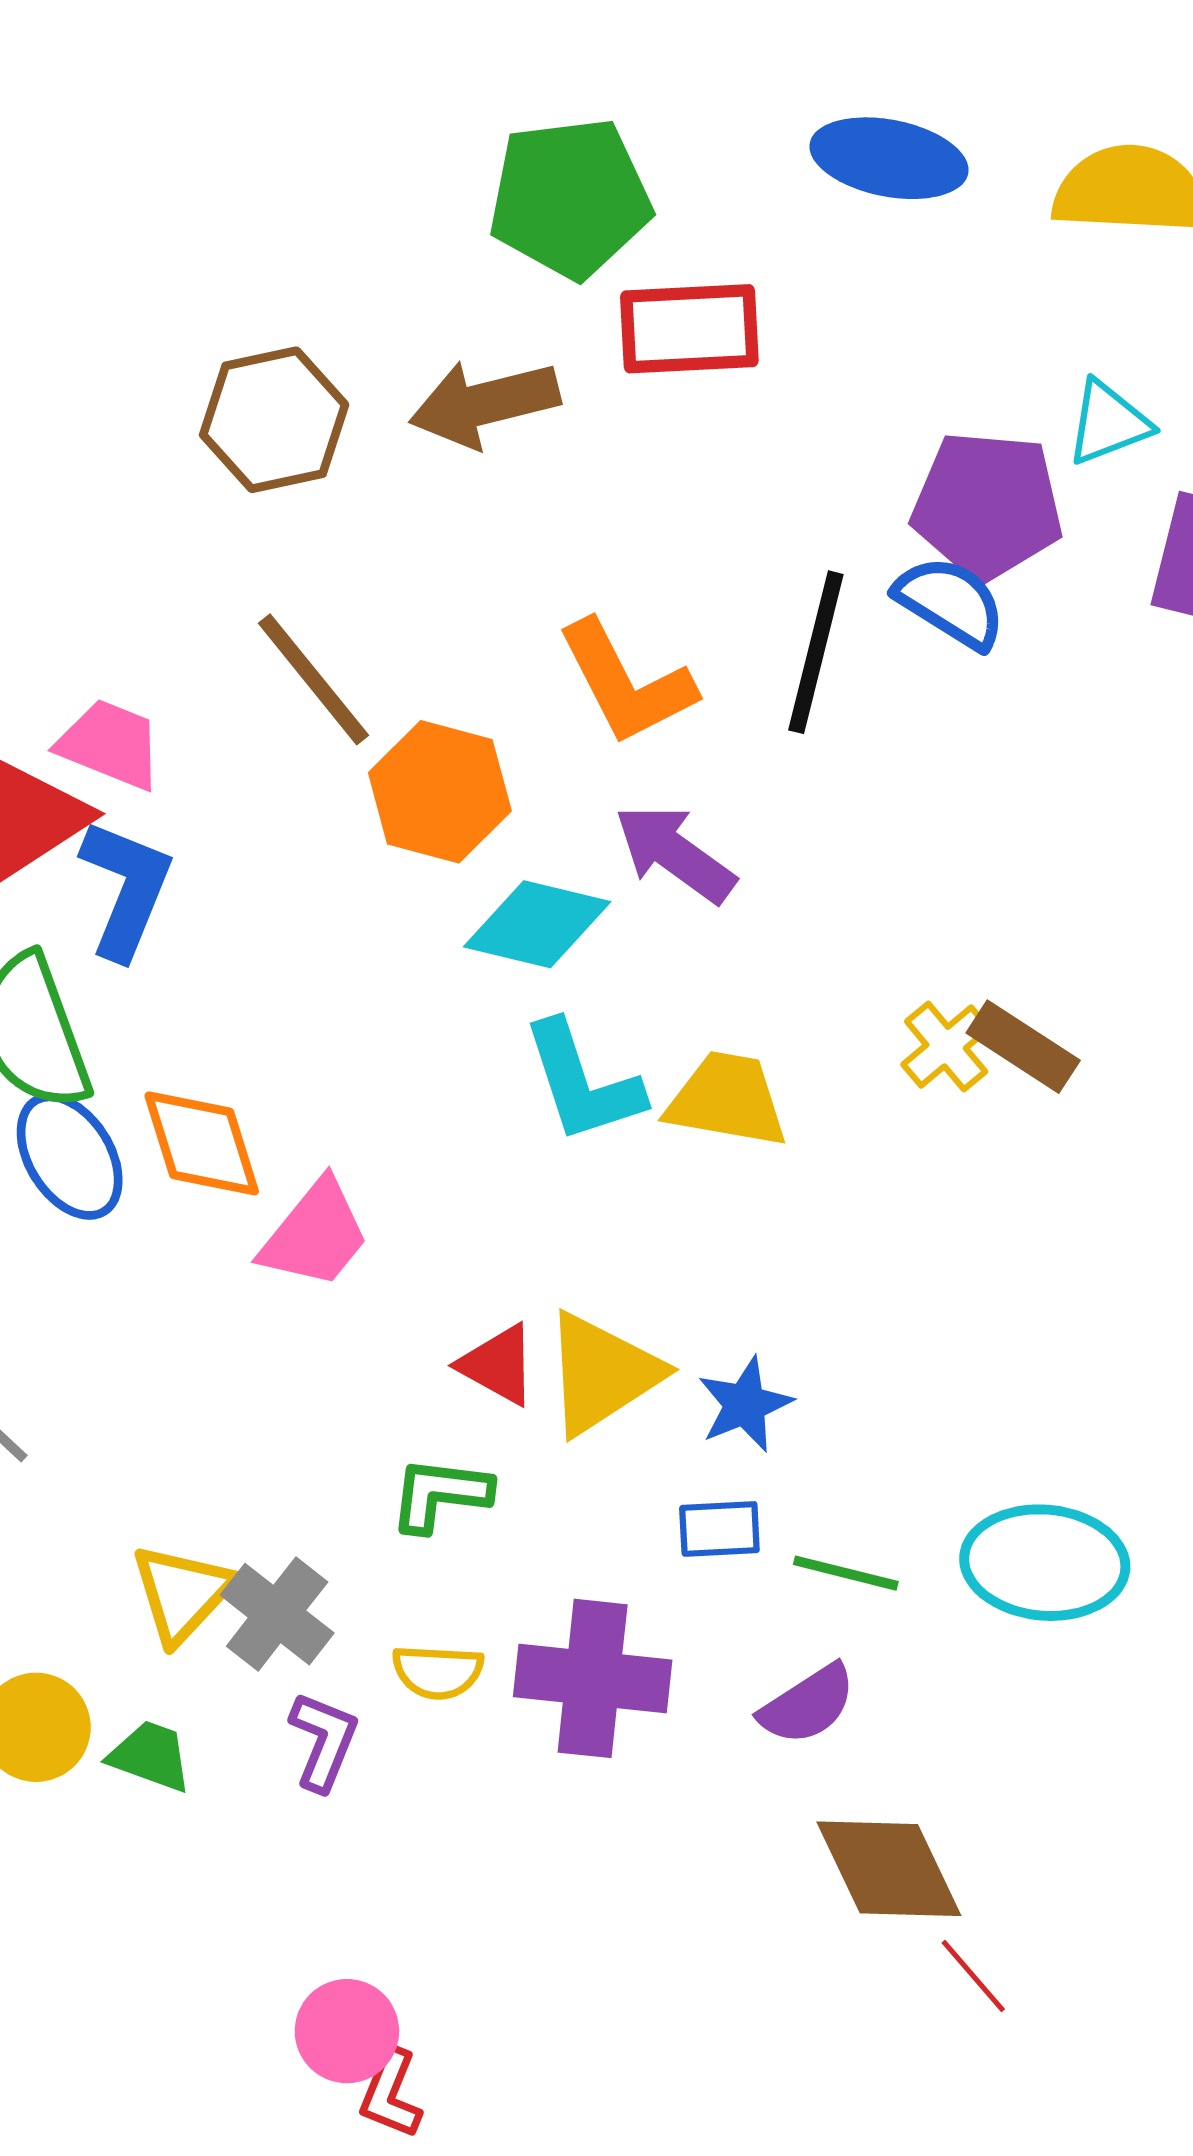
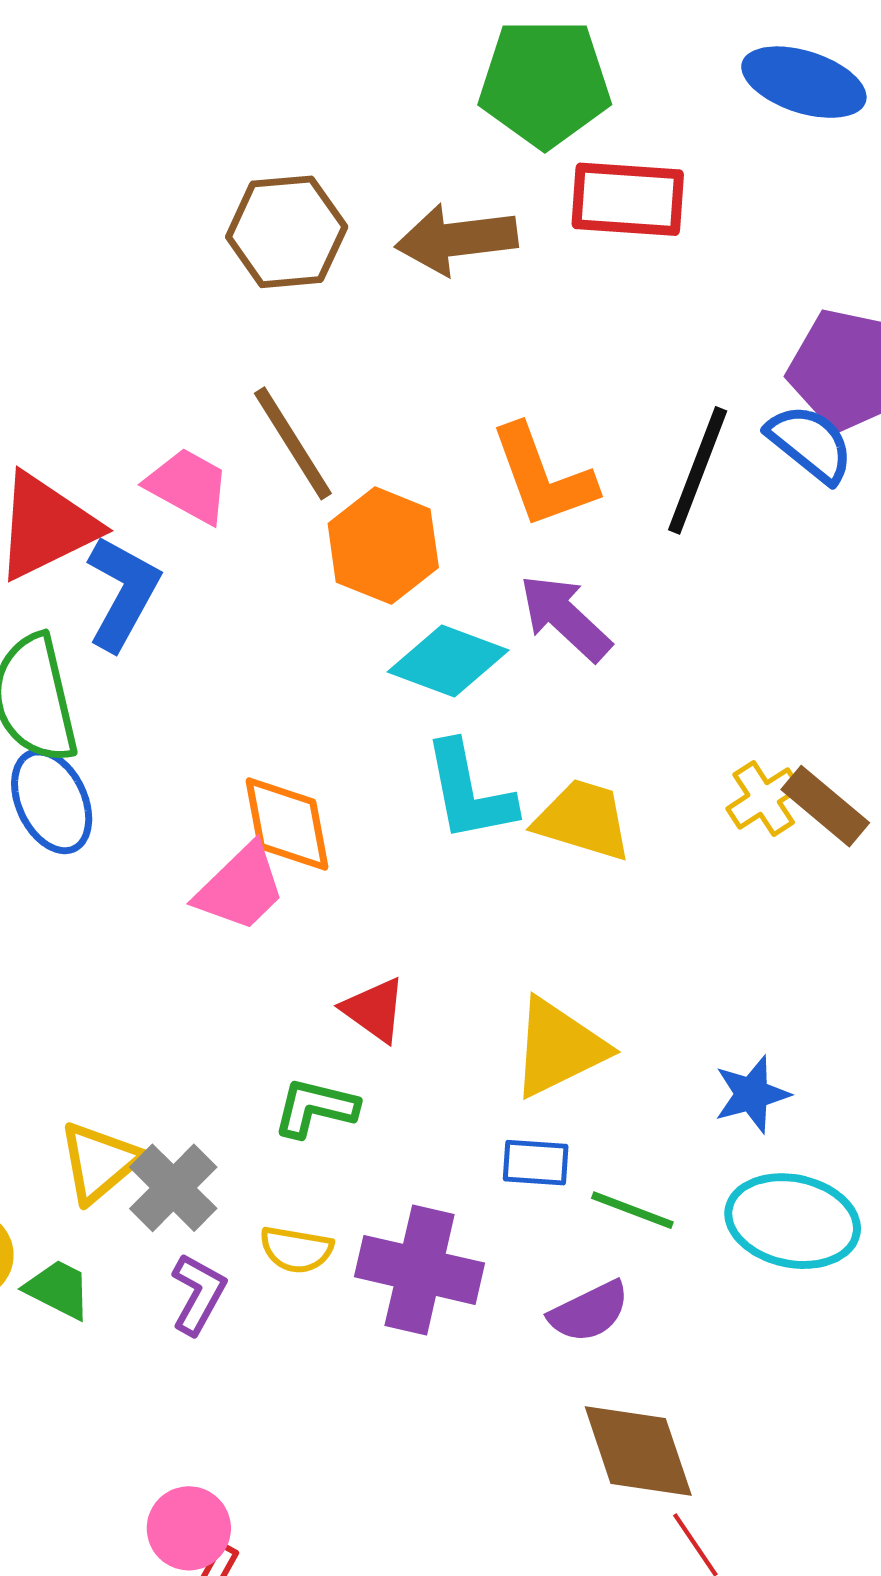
pink trapezoid: (110, 744) -> (188, 486), moved
orange diamond: (202, 1143) -> (287, 824), moved
yellow triangle: (602, 1373) -> (559, 1048), moved
blue star: (745, 1404) -> (752, 1094), moved

